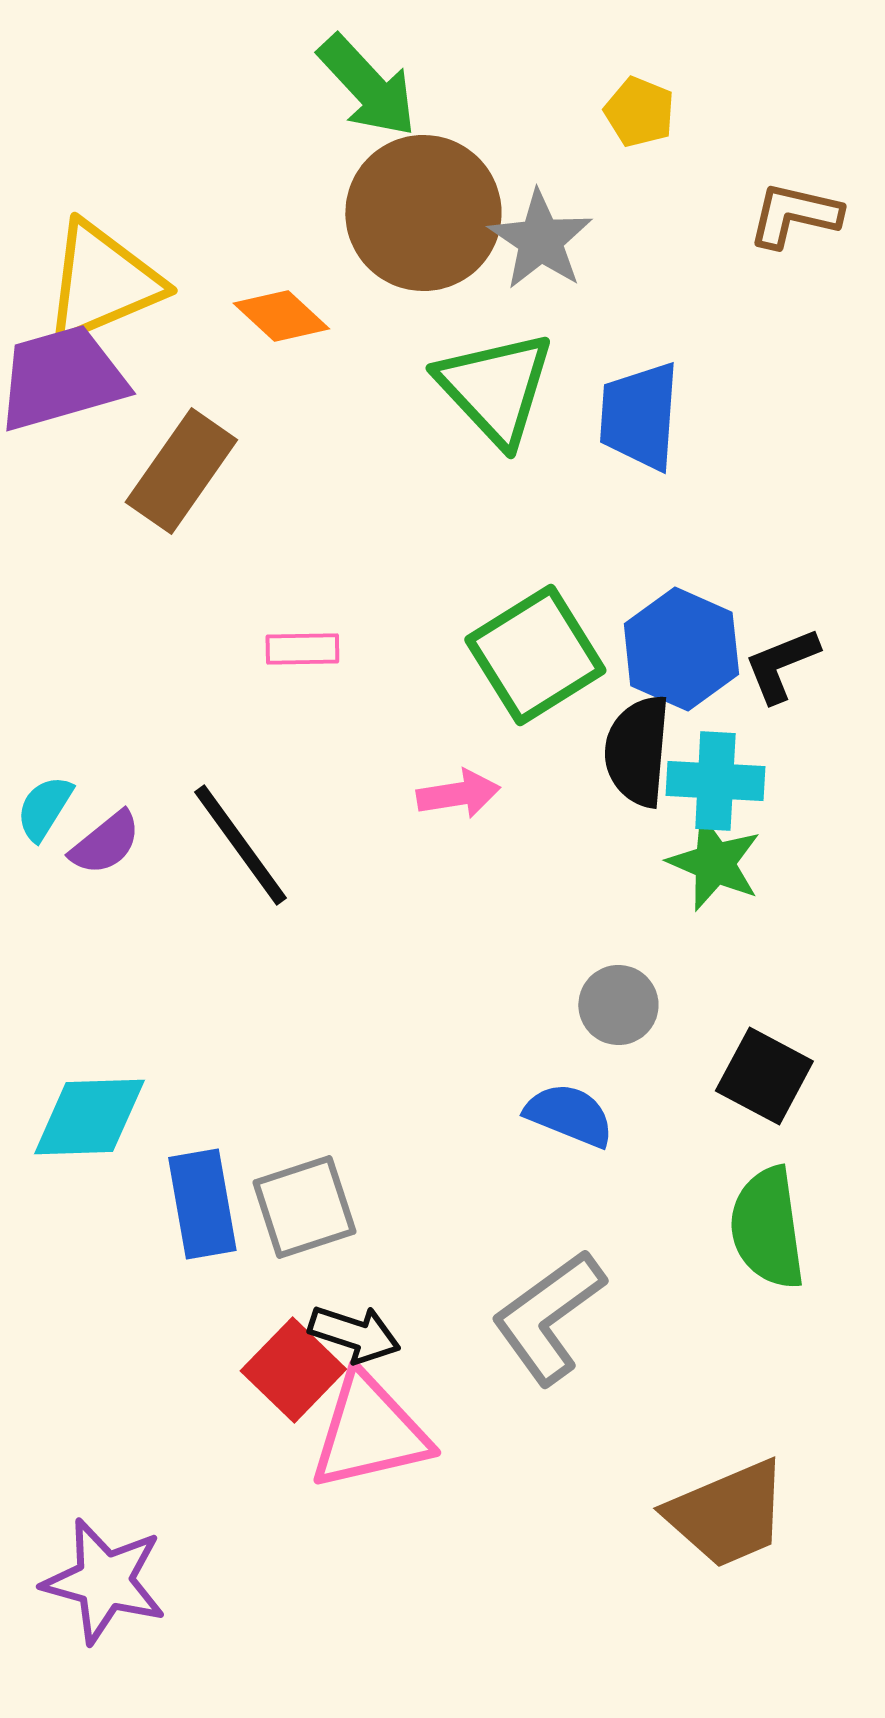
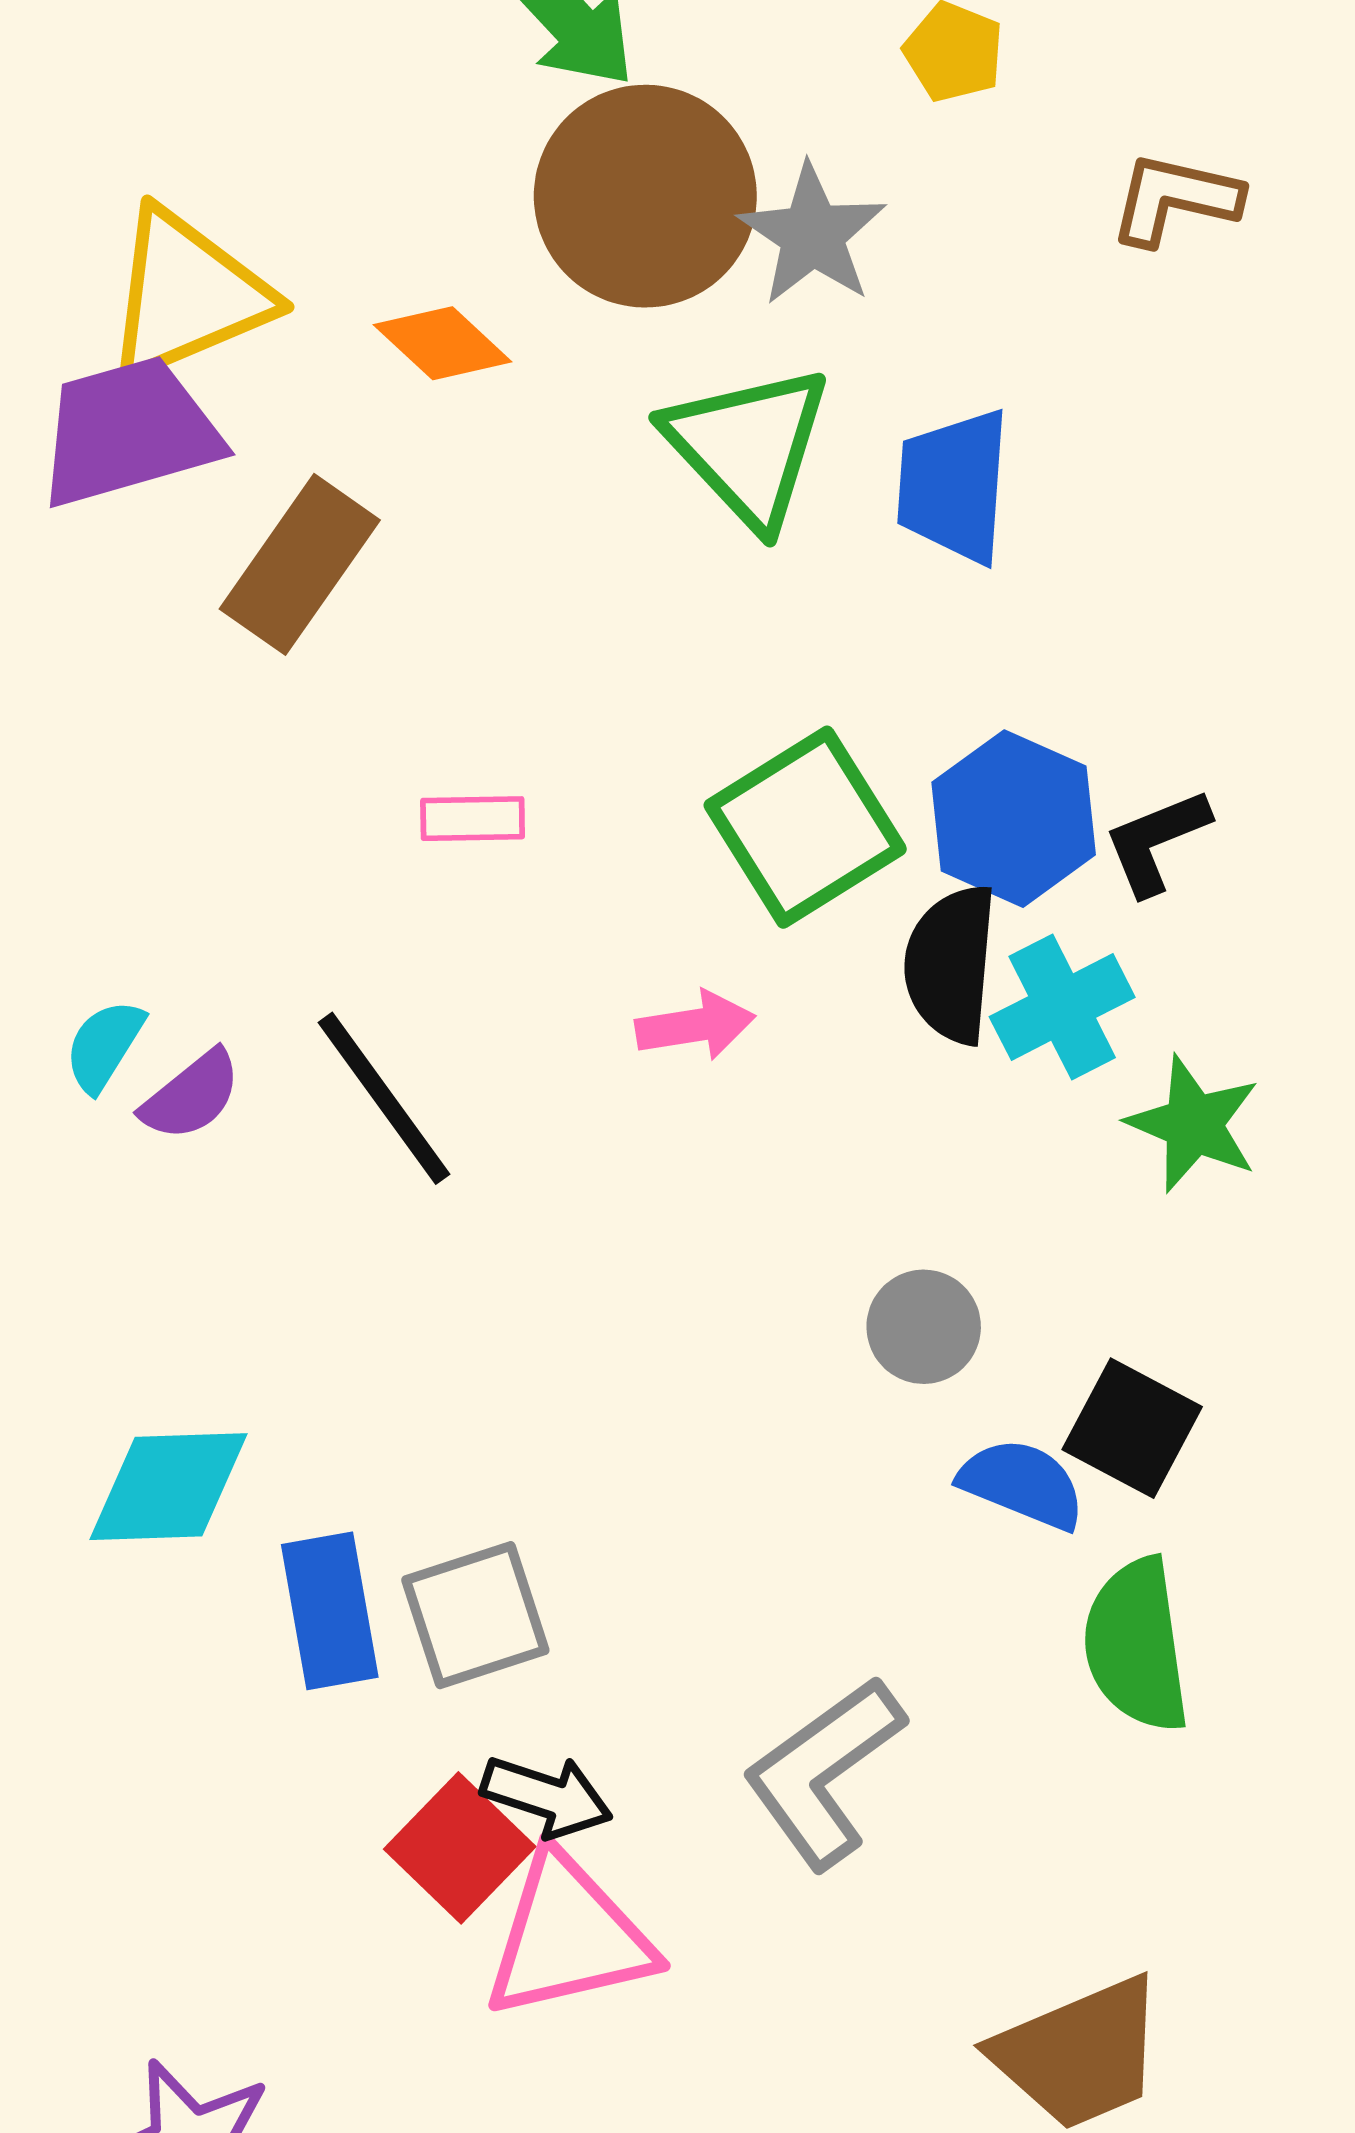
cyan cross: (715, 781) -> (1062, 1007), turned -30
green star: (714, 863) -> (1193, 1124), moved
blue semicircle: (569, 1115) -> (1022, 1484), moved

